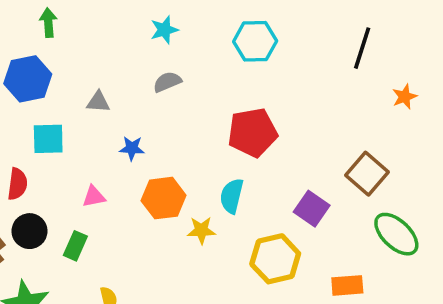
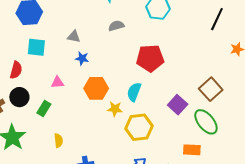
gray semicircle: (167, 82) -> (116, 26), moved
gray triangle: (98, 102) -> (74, 37), moved
green ellipse: (396, 234) -> (206, 122), moved
yellow hexagon: (275, 259) -> (139, 127), moved

